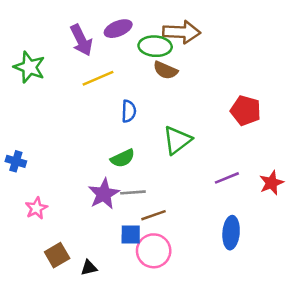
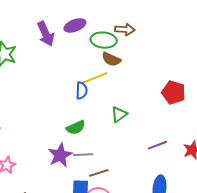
brown arrow: (182, 32) -> (125, 29), size x0.7
yellow line: (98, 78) -> (95, 78), moved
green triangle: (177, 140) -> (119, 114), size x0.7

